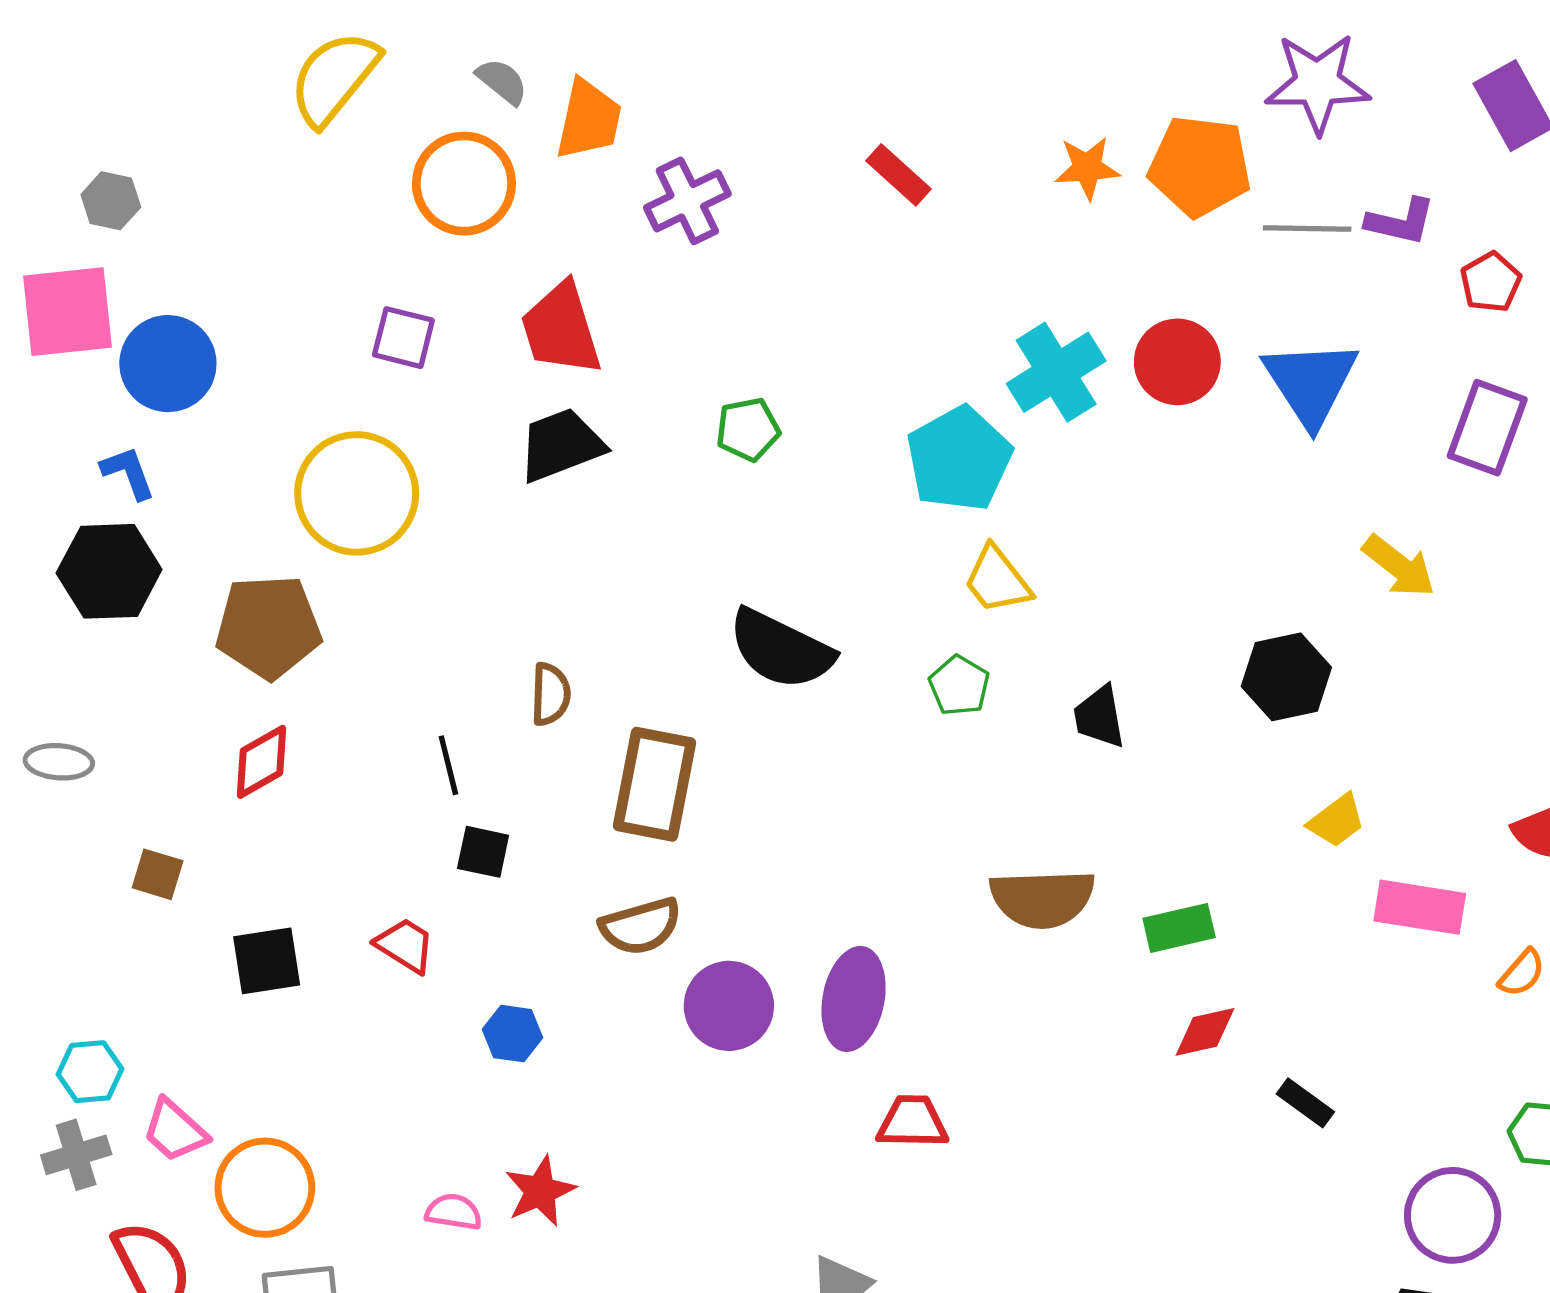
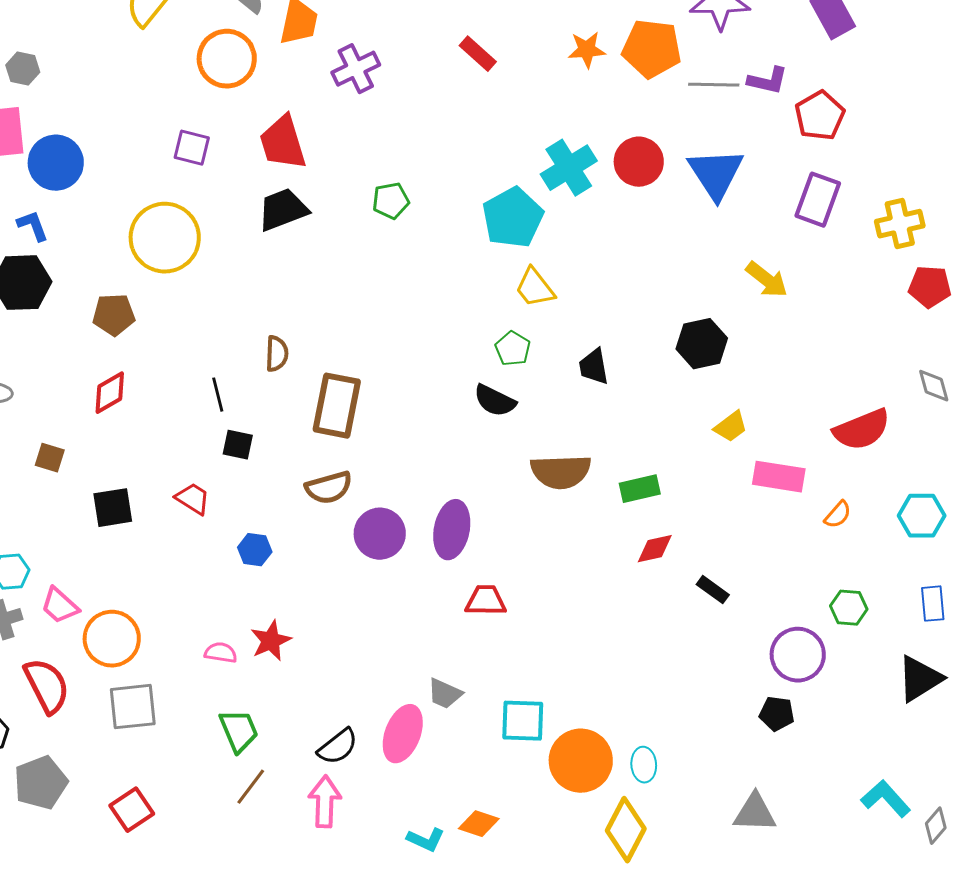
red pentagon: (1491, 282) -> (820, 116), size x1.4
brown pentagon: (268, 627) -> (114, 315), size x0.7
black semicircle: (781, 649) -> (495, 401), moved, size x0.7

